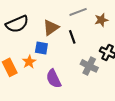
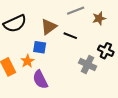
black line: (72, 37) -> (70, 36), turned -48
purple semicircle: (54, 79) -> (40, 79), moved

